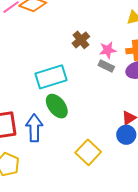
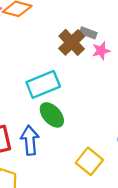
brown cross: (81, 40) -> (72, 42), size x1.4
gray rectangle: (106, 66) -> (88, 33), moved

